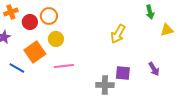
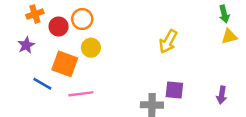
green arrow: (150, 12) -> (224, 14), moved
orange square: (35, 52) -> (65, 64), turned -35
pink line: (64, 66) -> (81, 94), moved
purple arrow: (154, 69) -> (222, 95), moved, turned 40

